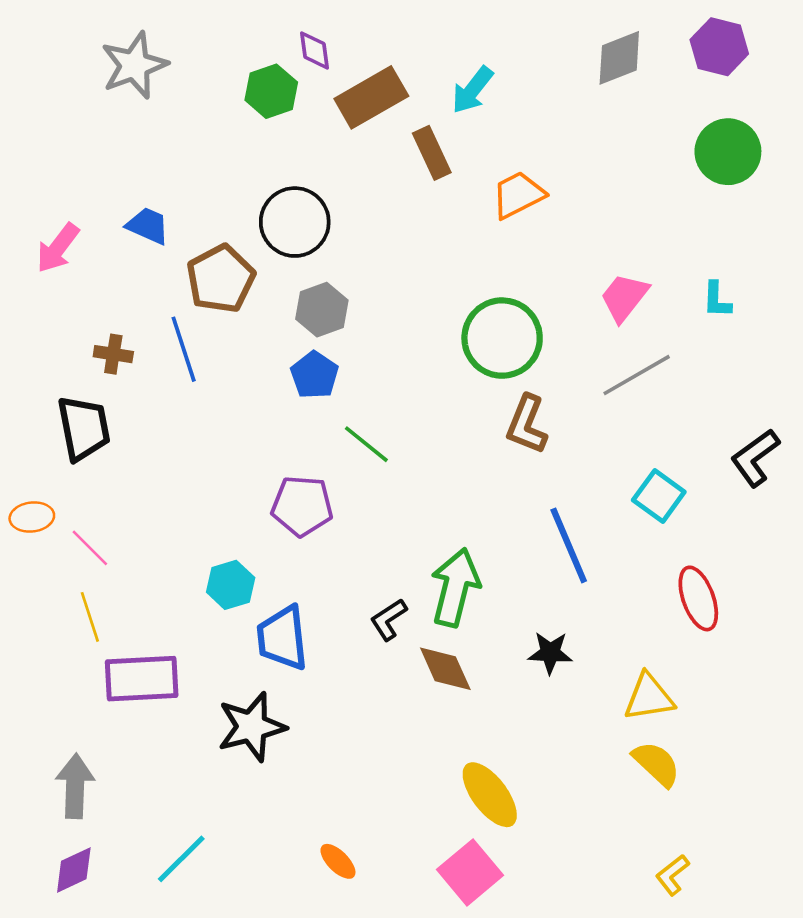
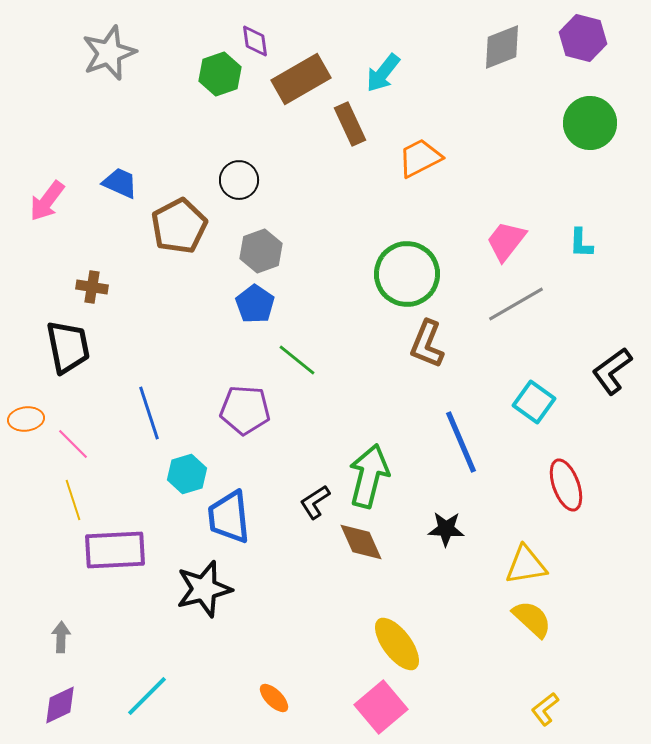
black circle: (295, 222) -> (239, 180), size x0.7
blue line: (184, 349) -> (149, 413), moved
gray arrow: (75, 786) -> (61, 637), size x0.6

